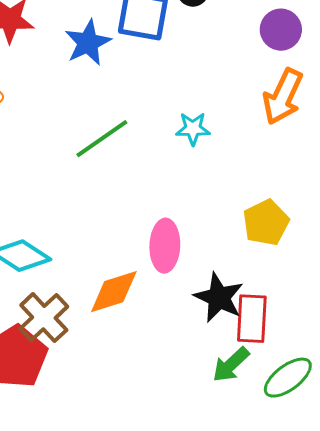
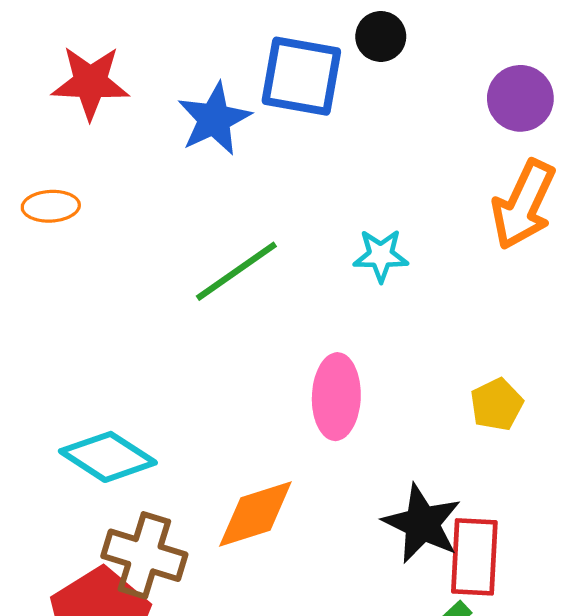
yellow pentagon: (266, 223) -> (497, 405), size x0.7
pink ellipse: (165, 246) -> (336, 397), moved
brown cross: (44, 318) -> (144, 555), turned -30

